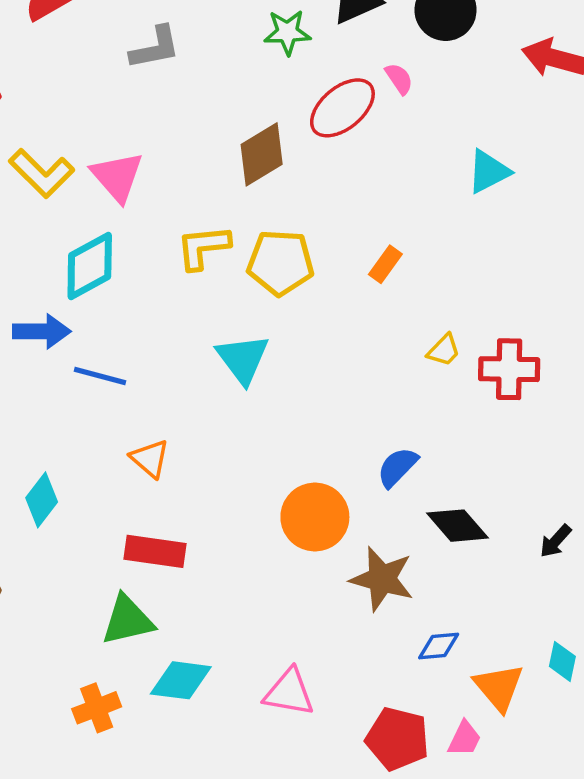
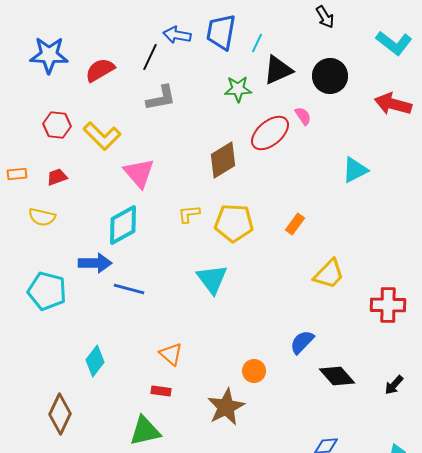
yellow L-shape: (42, 173) -> (102, 136), moved
yellow L-shape: (203, 247) -> (189, 214), size x0.7
yellow trapezoid: (444, 350) -> (329, 274), size x1.6
red cross: (509, 369) -> (388, 305), moved
orange triangle: (150, 459) -> (171, 354), moved
orange circle: (315, 517) -> (254, 371), size x0.6
red rectangle: (155, 551) -> (161, 391), size x0.6
brown star: (382, 579) -> (226, 407), moved, turned 30

